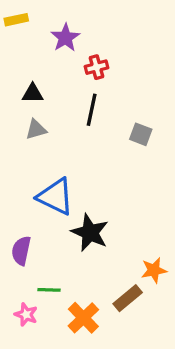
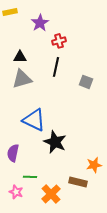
gray triangle: (36, 129) -> (22, 79), size x1.5
brown rectangle: (128, 298) -> (78, 182), turned 54

